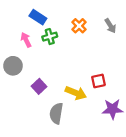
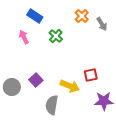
orange cross: (79, 26) -> (82, 16), moved
green cross: (50, 37) -> (56, 36), moved, turned -32
gray circle: (13, 66) -> (12, 87), moved

